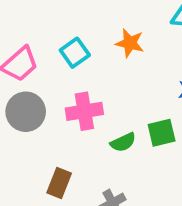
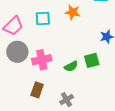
cyan square: (75, 53) -> (43, 19), turned 35
pink cross: (84, 111) -> (42, 60), moved

